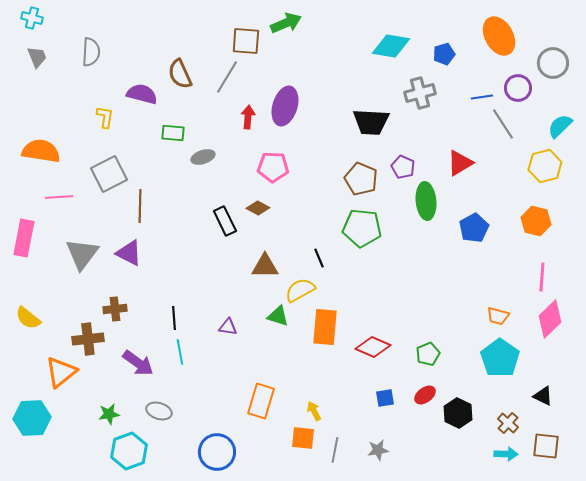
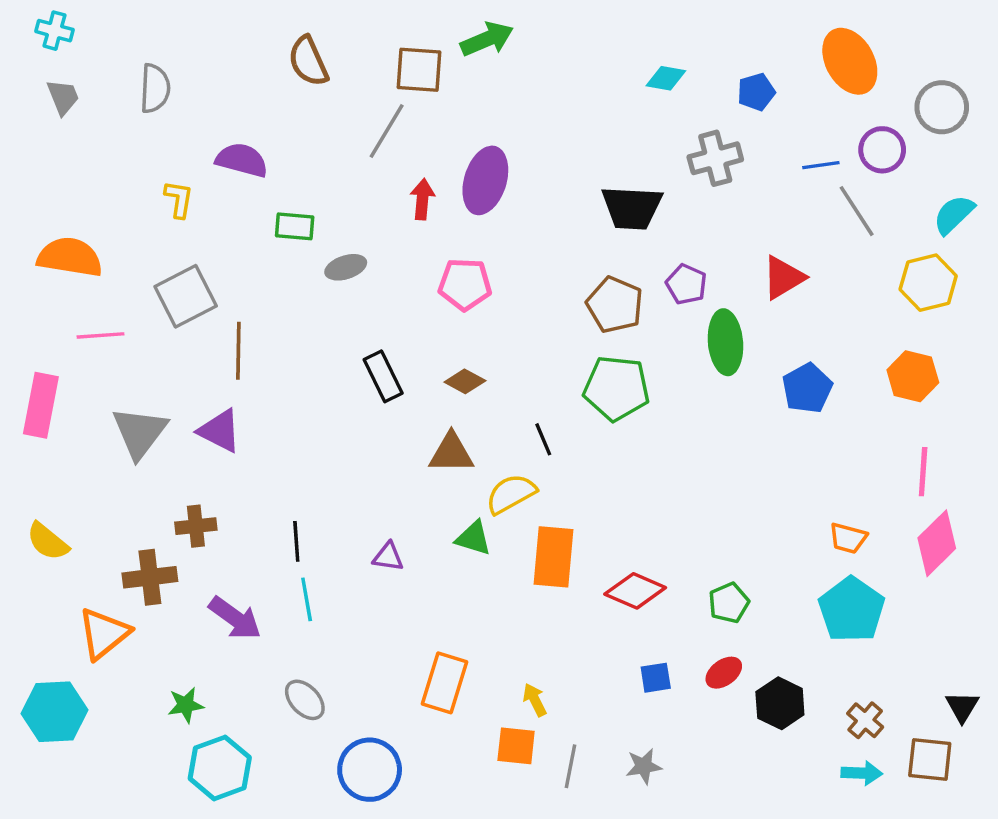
cyan diamond: (391, 46) -> (666, 78), size x0.6
brown semicircle: (180, 74) -> (308, 61), moved
brown diamond: (258, 208) -> (465, 381), moved
black triangle: (543, 396) -> (962, 707), moved, turned 35
gray ellipse: (159, 411) -> (305, 700), moved, turned 30

